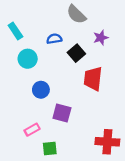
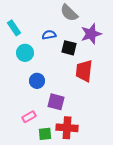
purple star: (101, 38) -> (91, 34), size x1.5
black square: (76, 53) -> (69, 48), turned -35
red cross: (107, 142) -> (67, 128), moved

